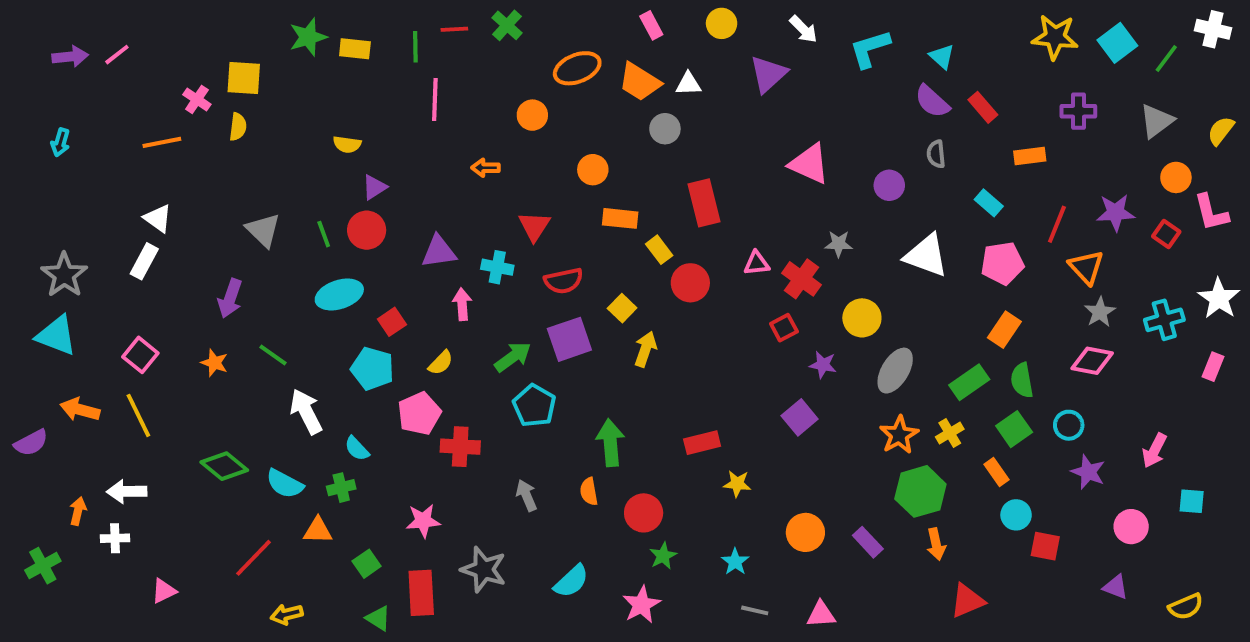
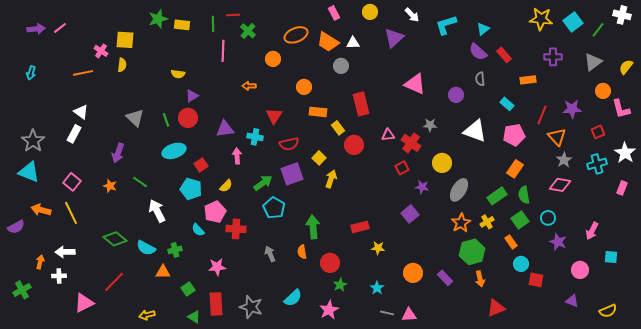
green cross: (507, 25) -> (248, 31), moved
cyan triangle: (942, 57) -> (483, 29), turned 40
red square: (1166, 234) -> (598, 132), moved, turned 32
cyan semicircle: (357, 449) -> (198, 230), moved
red line: (253, 558) -> (114, 282), moved
gray star: (484, 569) -> (251, 307), moved
pink triangle: (164, 591) -> (84, 303), size x1.5
pink triangle: (821, 614) -> (409, 315), moved

